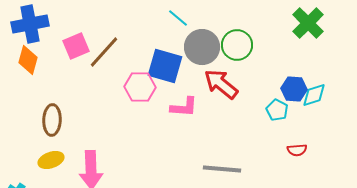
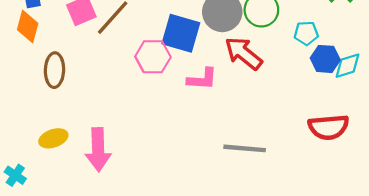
cyan pentagon: (277, 110) -> (306, 33), moved, turned -30
brown ellipse: (52, 120) -> (54, 70), moved
red semicircle: (297, 150) -> (329, 127), size x1.8

